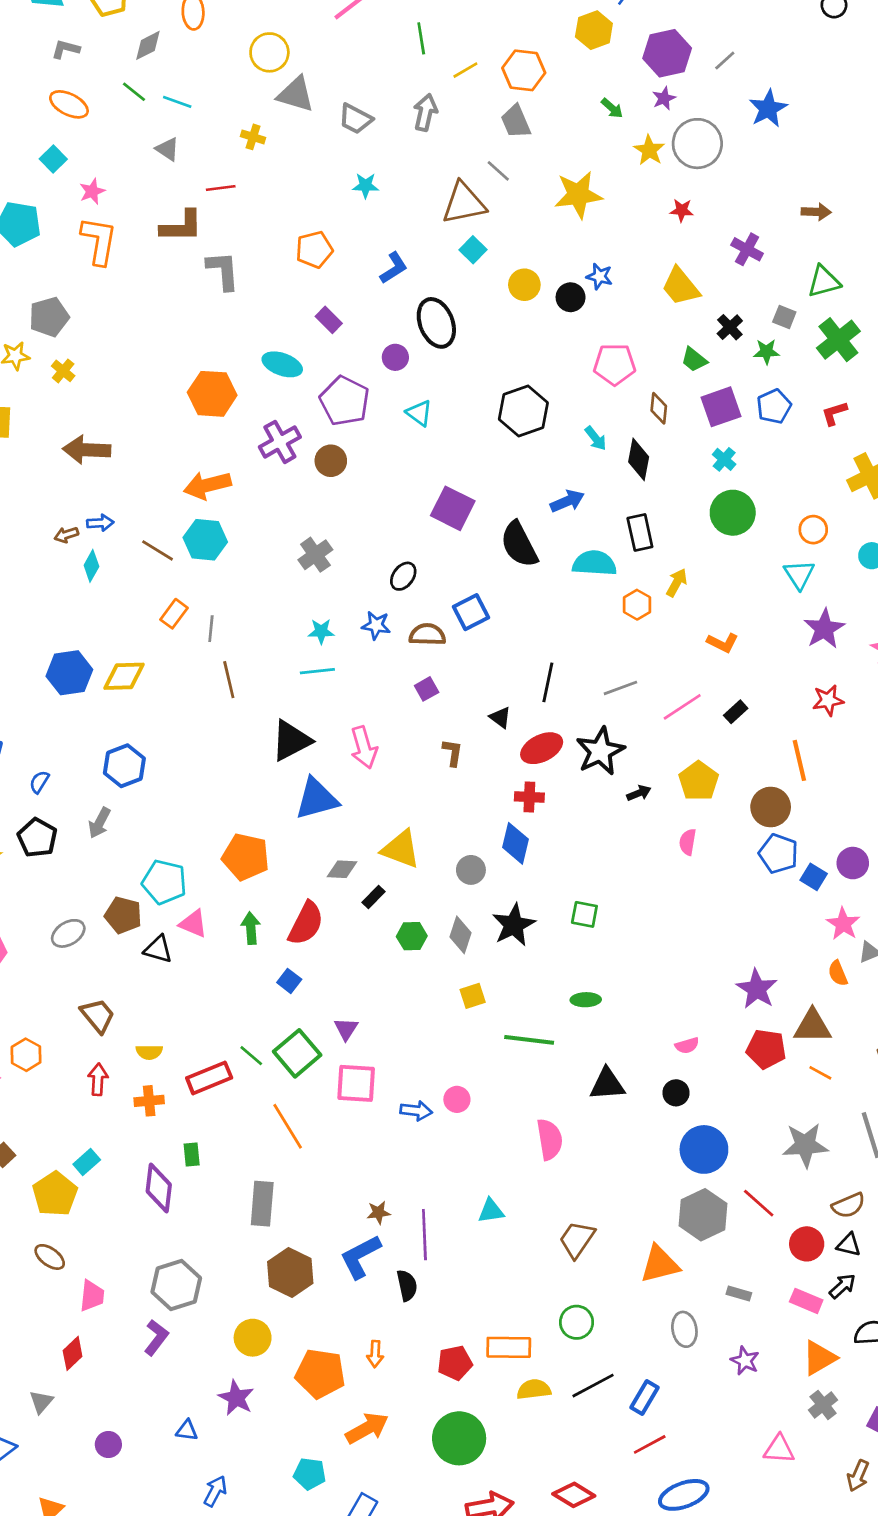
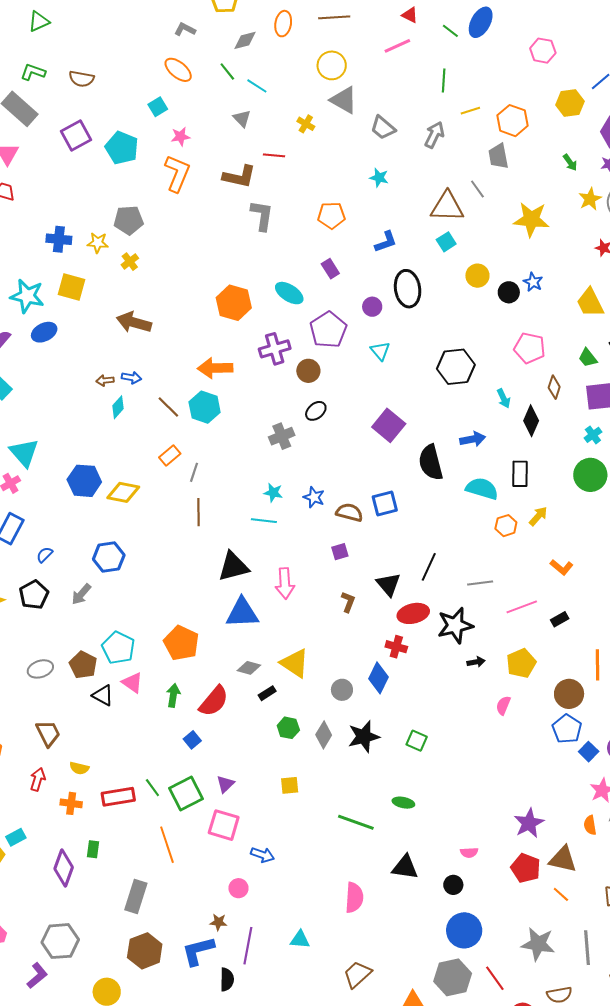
black ellipse: (403, 576) -> (316, 411), moved
black triangle: (500, 717) -> (388, 584), size x1.5
yellow square: (473, 996) -> (290, 785), moved
pink circle: (457, 1099) -> (238, 888), moved

